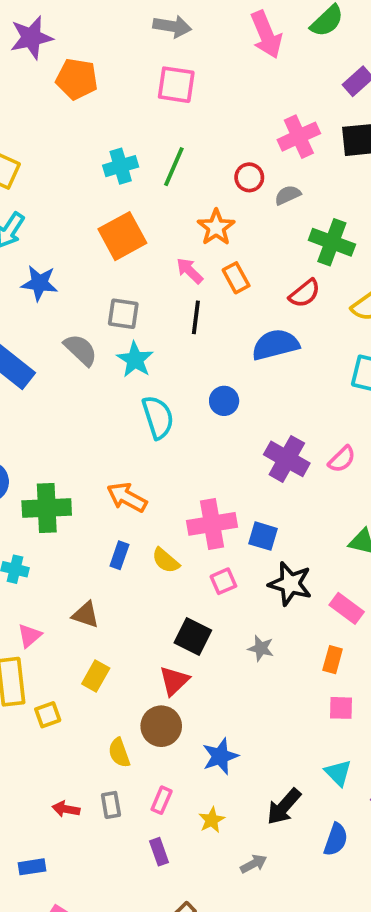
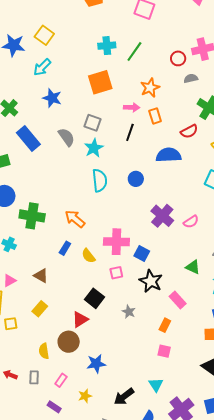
red circle: (249, 177) -> (178, 58), moved
pink arrow: (190, 271) -> (132, 107), turned 126
purple rectangle: (159, 852) -> (54, 407), turned -48

